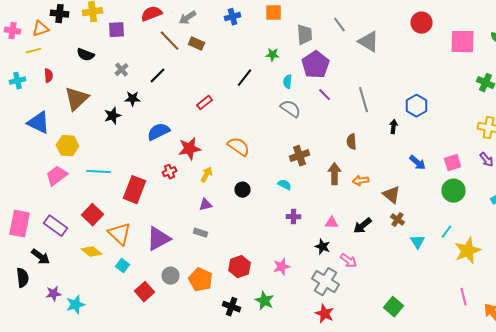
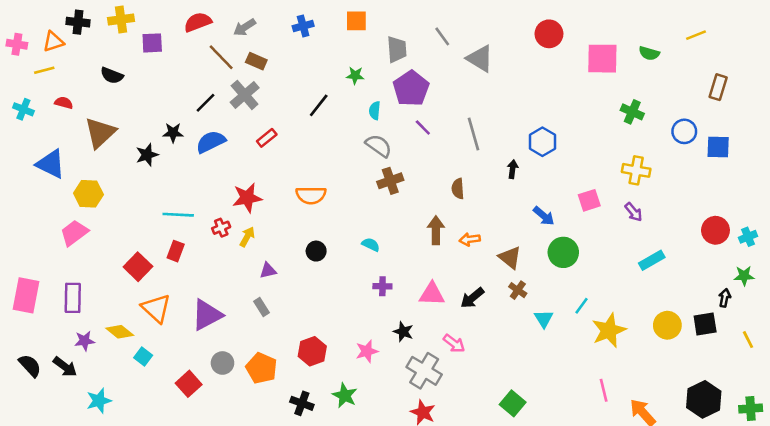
gray cross: (122, 70) -> (245, 95), moved, size x1.6
red semicircle: (48, 76) -> (64, 103), turned -72
cyan cross: (18, 81) -> (23, 109), turned 35
blue semicircle: (158, 132) -> (211, 142), moved
orange semicircle: (238, 147) -> (311, 195), turned 145
brown cross: (300, 156) -> (390, 181), moved
pink square: (452, 163) -> (589, 200), moved
cyan line: (98, 172) -> (178, 215), moved
yellow arrow: (206, 175) -> (247, 237), moved
red rectangle: (134, 190) -> (176, 251), size x0.6
green circle: (454, 191) -> (563, 252), moved
red square: (92, 215) -> (138, 267), moved
pink triangle: (332, 223) -> (432, 294), size x1.5
purple rectangle: (56, 226) -> (73, 298), turned 55
gray rectangle: (200, 233) -> (261, 307), turned 40
black star: (322, 247) -> (403, 332), moved
black arrow: (40, 257) -> (65, 367), moved
cyan square: (122, 266) -> (143, 356), moved
black semicircle: (22, 278) -> (30, 366), turned -36
purple star: (54, 294) -> (85, 341), moved

